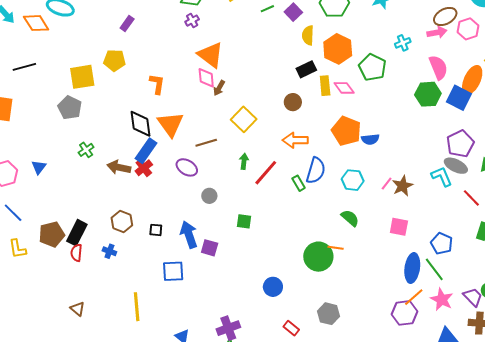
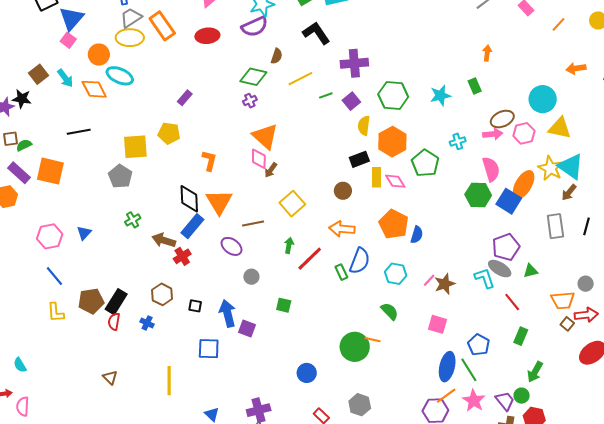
blue semicircle: (370, 139) -> (417, 235), turned -72
red cross: (144, 168) -> (182, 256), moved

